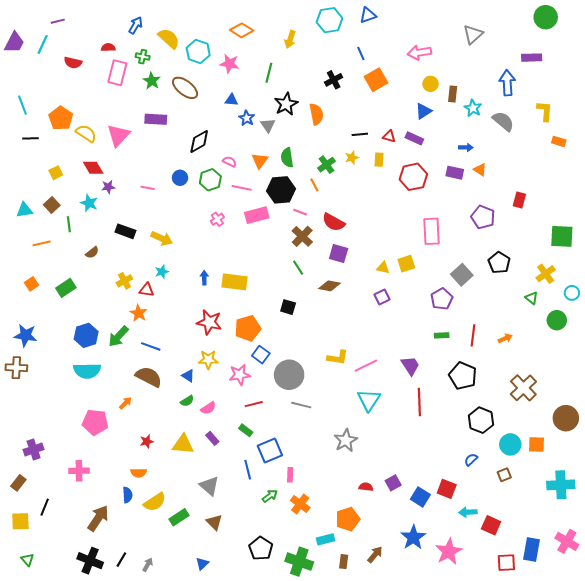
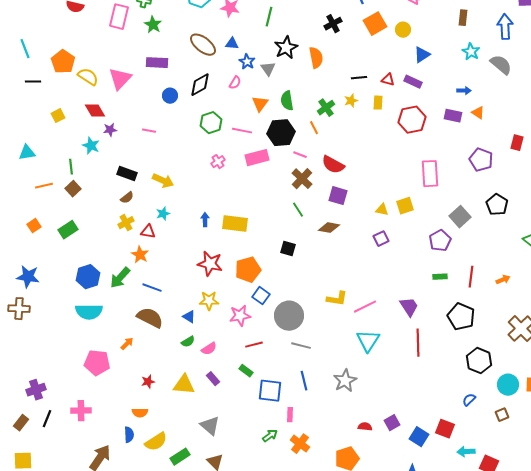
yellow circle: (431, 84) -> (403, 30), moved
brown ellipse: (185, 88) -> (203, 45), moved
brown rectangle: (453, 94) -> (463, 18), moved
pink semicircle: (230, 162) -> (235, 83), moved, turned 96
blue circle: (180, 178) -> (170, 96), moved
brown square: (52, 205) -> (73, 189), moved
brown semicircle: (92, 253) -> (127, 198), moved
blue square: (270, 450) -> (270, 391), turned 30
blue line: (248, 470) -> (304, 381), moved
black line: (45, 507) -> (47, 419), moved

